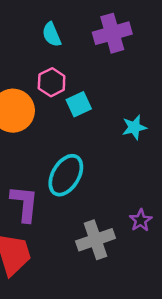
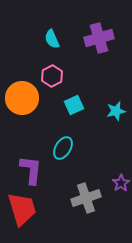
cyan square: (79, 104) -> (74, 105), moved
cyan ellipse: (66, 175) -> (63, 148), size x0.7

